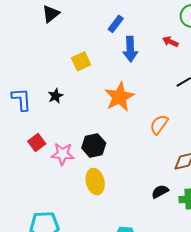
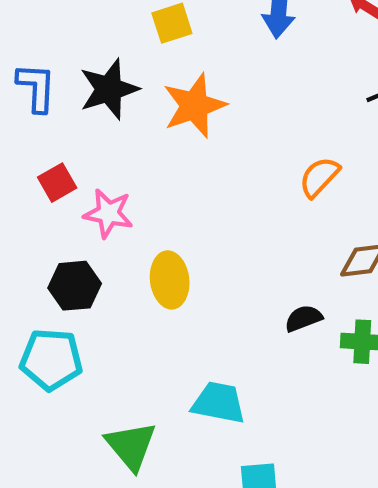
black star: (56, 96) -> (109, 89), size x1.8
orange star: (119, 97) -> (194, 106), moved
black hexagon: (94, 145) -> (75, 286), moved

